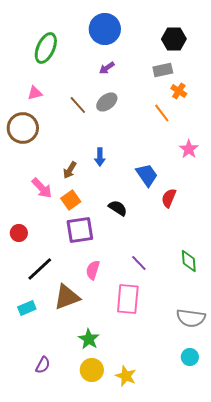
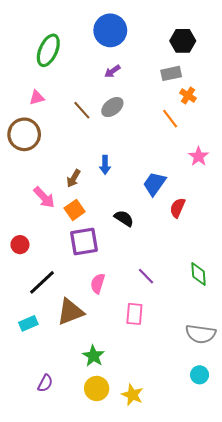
blue trapezoid: (147, 175) -> (154, 184), turned -110
pink rectangle: (128, 299) -> (134, 314), size x0.7

